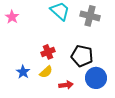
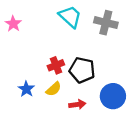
black pentagon: (82, 56) -> (82, 70), moved

